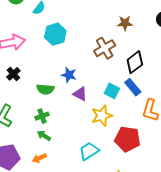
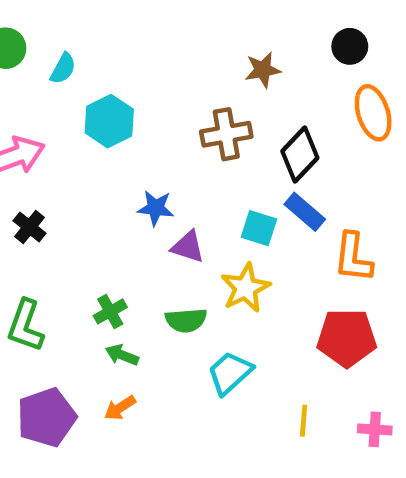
brown cross: (105, 48) -> (226, 134), turned 30
green semicircle: (45, 89) -> (186, 320), moved
red pentagon: (127, 139) -> (347, 338), moved

